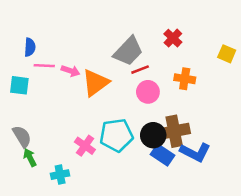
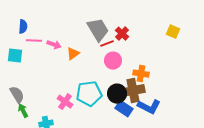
red cross: (173, 38) -> (122, 34), moved
gray trapezoid: (128, 51) -> (98, 30), turned -75
orange cross: (185, 79) -> (141, 74), moved
orange triangle: (95, 83) -> (73, 54), size x0.6

